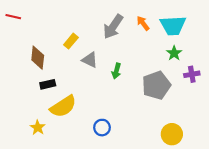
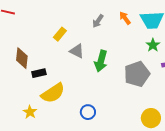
gray arrow: (113, 27) -> (98, 21), size x0.6
brown diamond: (38, 58) -> (22, 58), moved
green arrow: (116, 71) -> (101, 61), size x1.5

